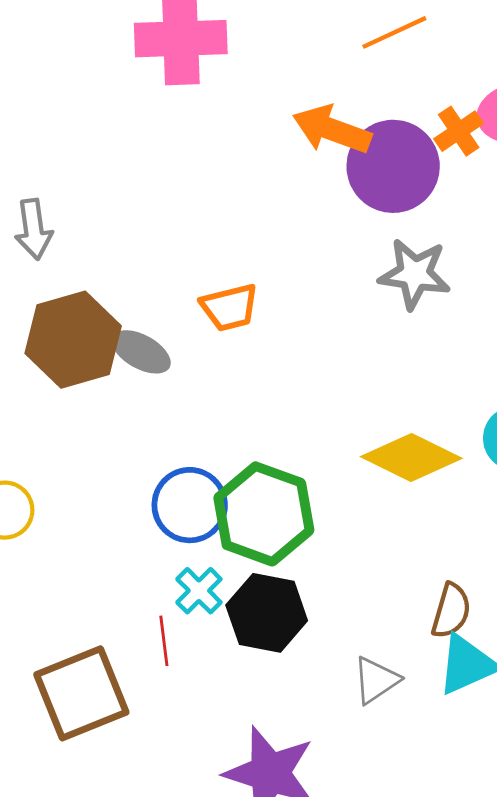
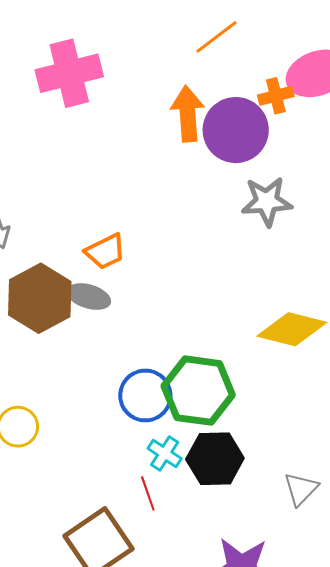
orange arrow: (332, 130) -> (188, 114), turned 78
orange cross: (459, 131) -> (276, 96), turned 32
orange trapezoid: (230, 307) -> (105, 252), moved

